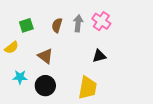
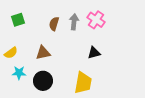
green square: (26, 25) -> (18, 20), moved
yellow semicircle: (12, 48) -> (11, 53), moved
brown triangle: (45, 56) -> (43, 53), turned -49

